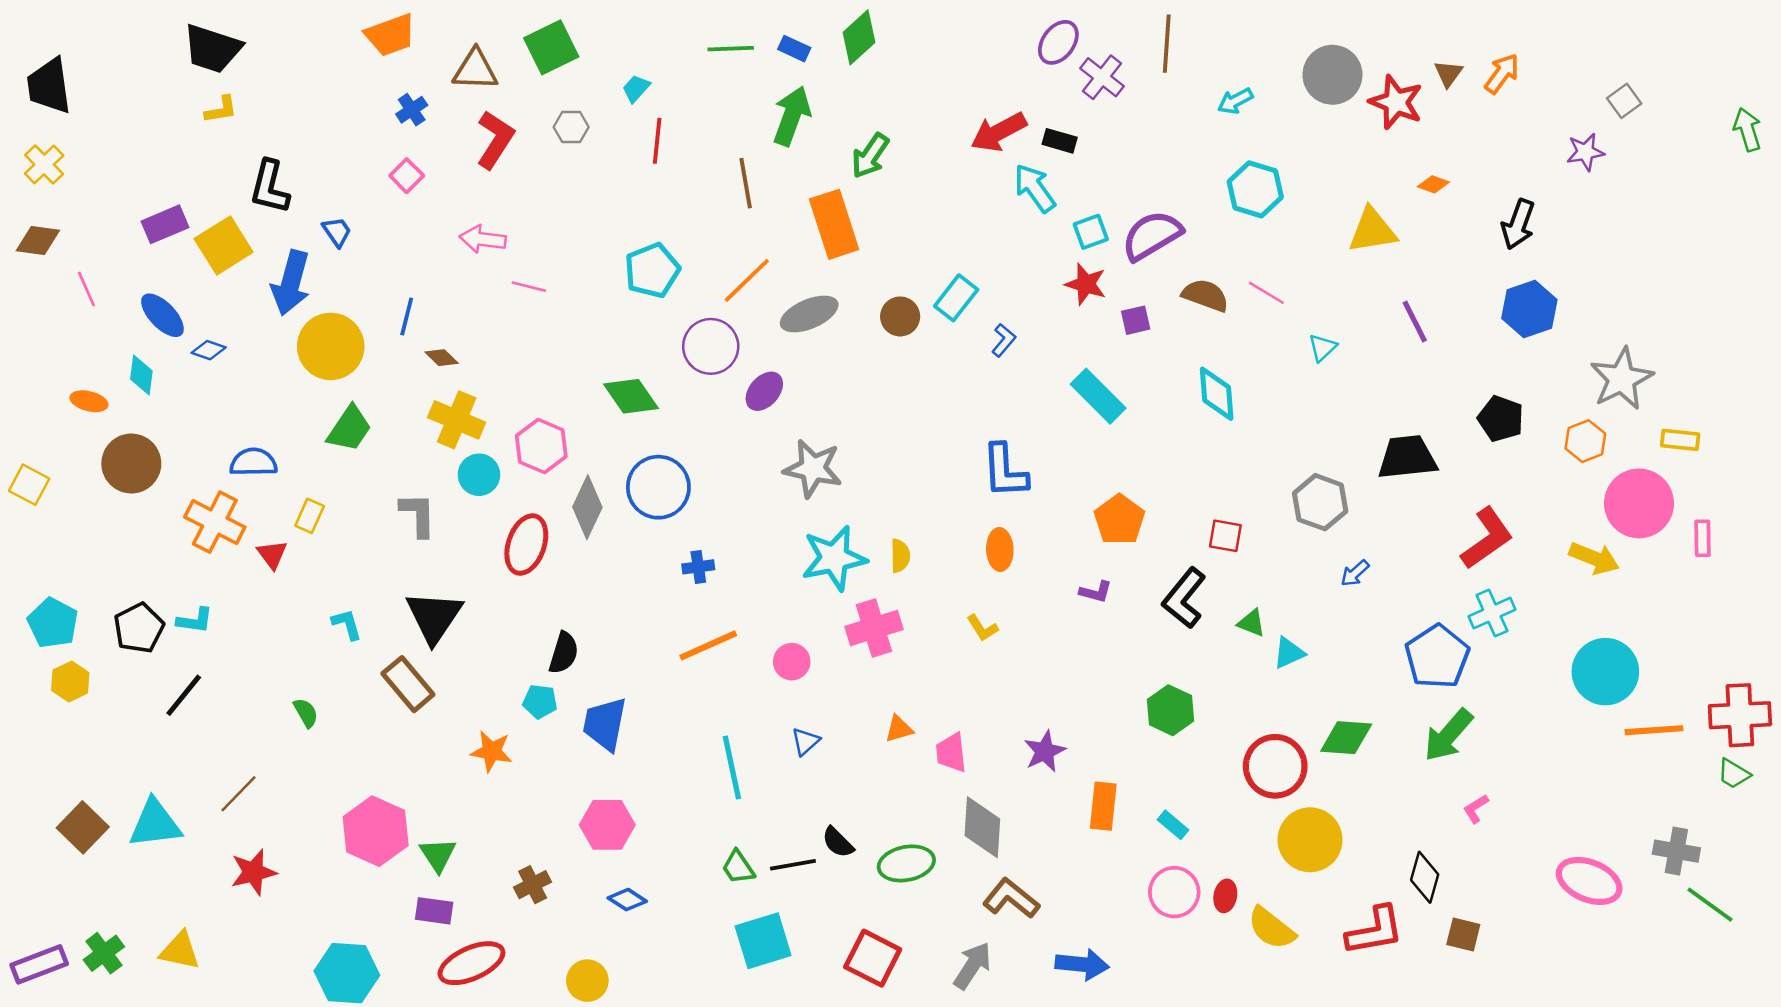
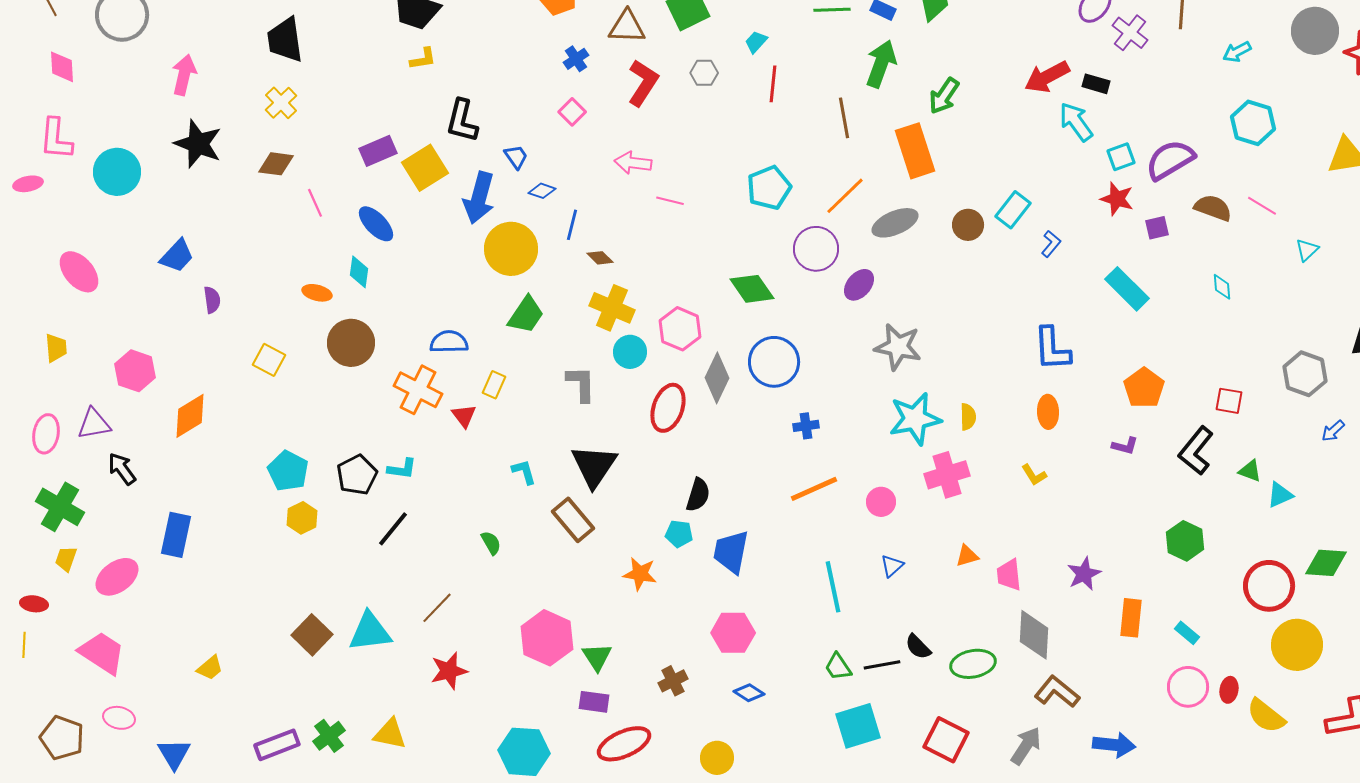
blue diamond: (209, 350) -> (542, 191), moved
cyan diamond: (1217, 394) -> (1222, 287), size x0.6

